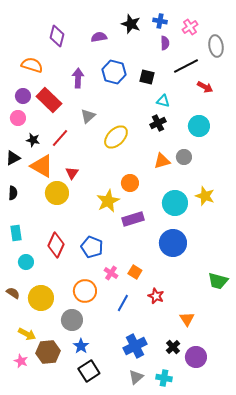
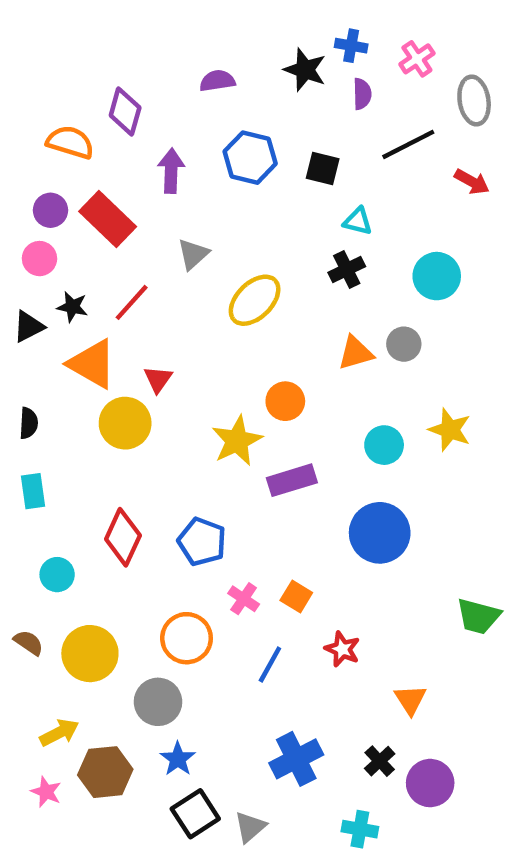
black star: (131, 24) -> (305, 70), moved
purple diamond: (57, 36) -> (125, 111), moved
red arrow: (205, 87) -> (472, 182), moved
black triangle: (13, 158) -> (29, 327), moved
cyan circle: (175, 203) -> (384, 445), size x0.7
cyan rectangle: (16, 233) -> (33, 491), moved
yellow arrow: (27, 334) -> (59, 733), turned -54
gray triangle: (136, 377) -> (250, 827), moved

